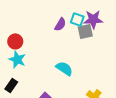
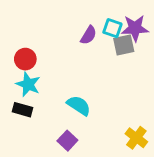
cyan semicircle: (64, 68) -> (79, 105), moved
black rectangle: (11, 85) -> (22, 110), moved, turned 72

